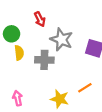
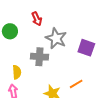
yellow semicircle: (19, 53) -> (17, 72), moved

